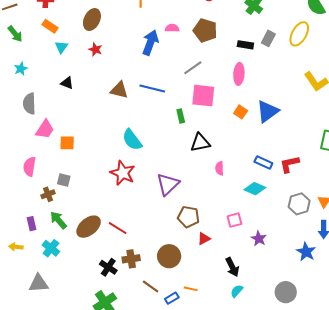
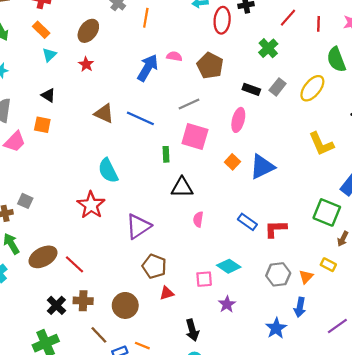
orange square: (67, 143) -> (42, 125), moved
cyan diamond: (255, 189) -> (229, 266), moved

